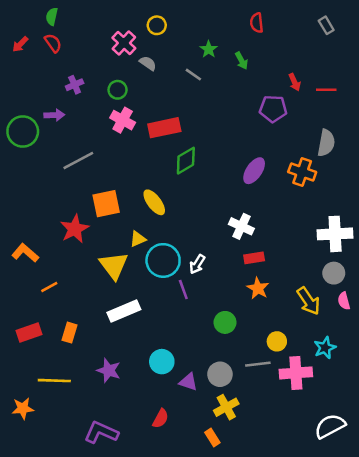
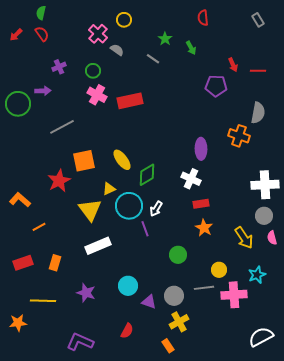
green diamond: (186, 161) -> (147, 175), moved
purple ellipse: (254, 171) -> (201, 149), moved, turned -35

